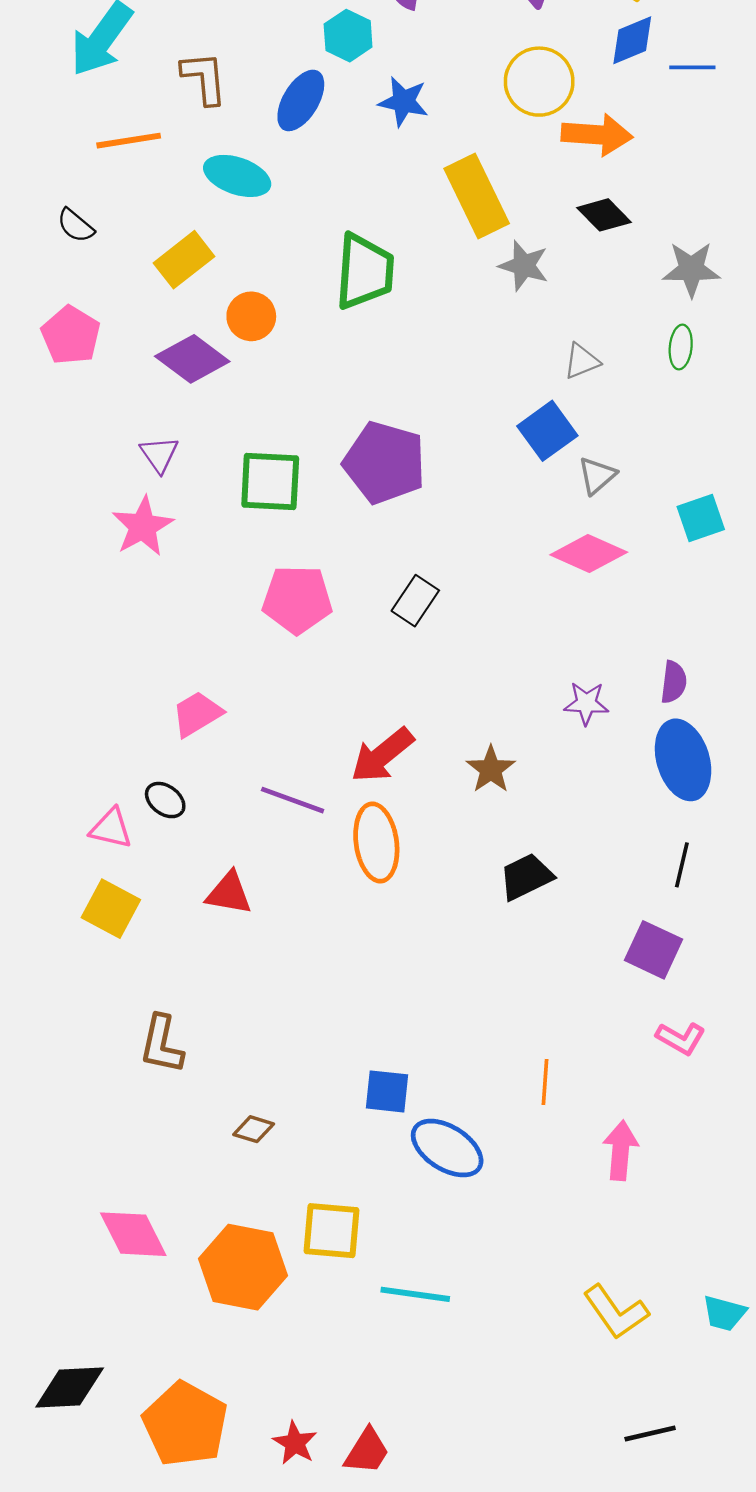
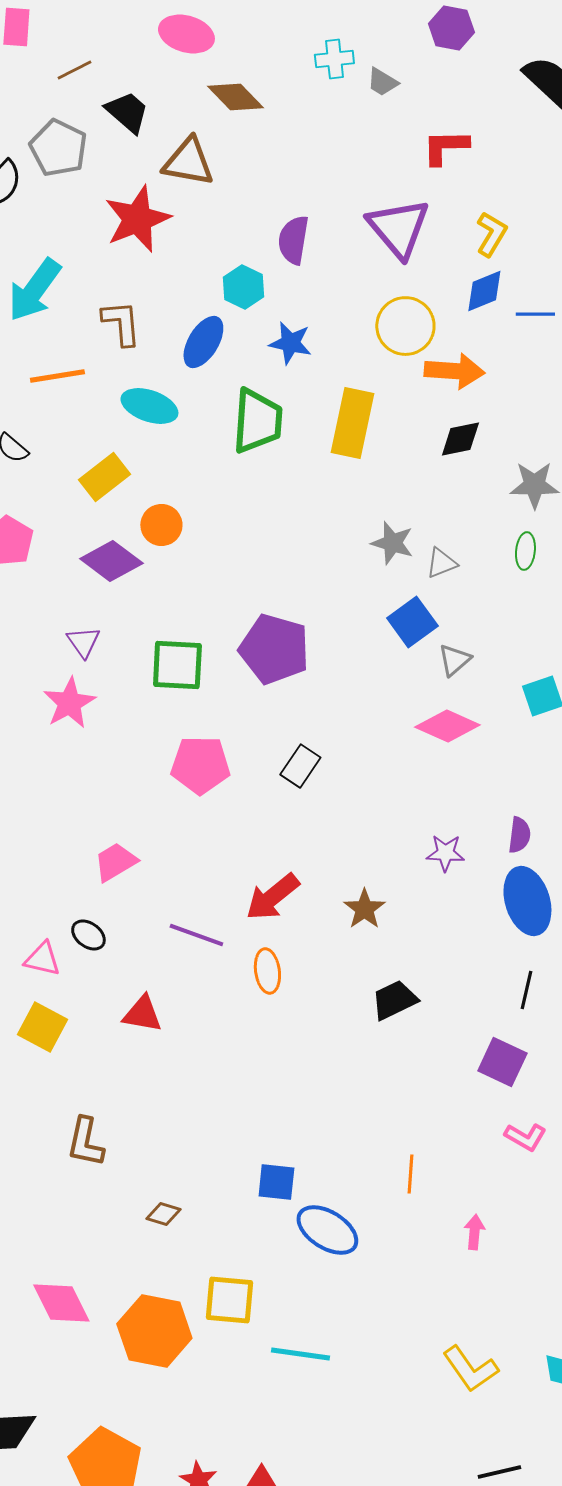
yellow rectangle: (477, 196) -> (352, 423), turned 38
black diamond: (604, 215) -> (460, 439), turned -57
gray star: (524, 266) -> (392, 543), moved
green trapezoid: (365, 272) -> (257, 421), moved
orange ellipse: (376, 842) -> (267, 971), size x0.7
pink arrow: (621, 1150) -> (474, 1232), size x0.7

